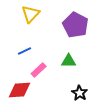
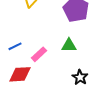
blue line: (25, 51) -> (15, 46), moved

